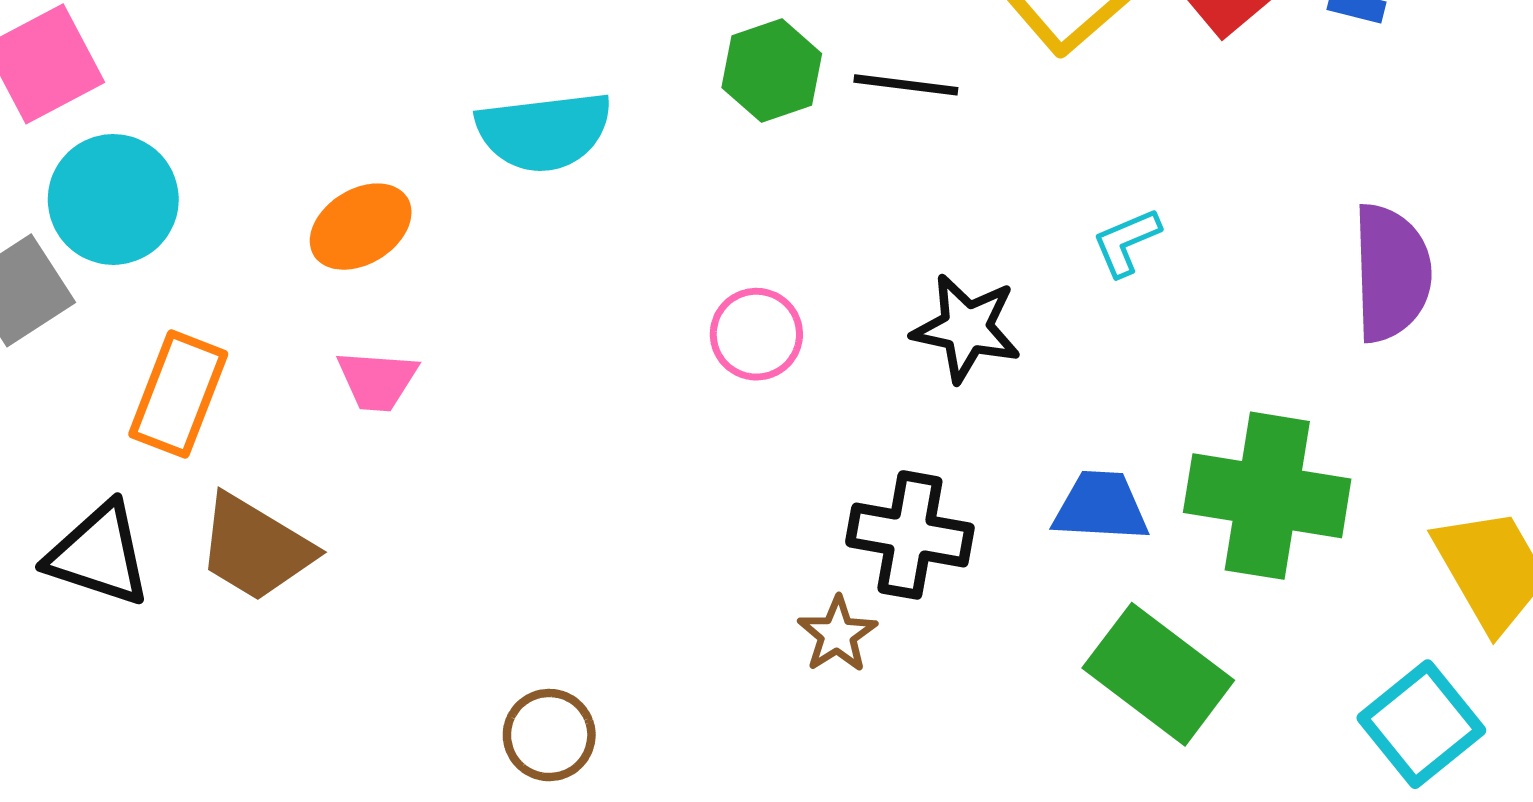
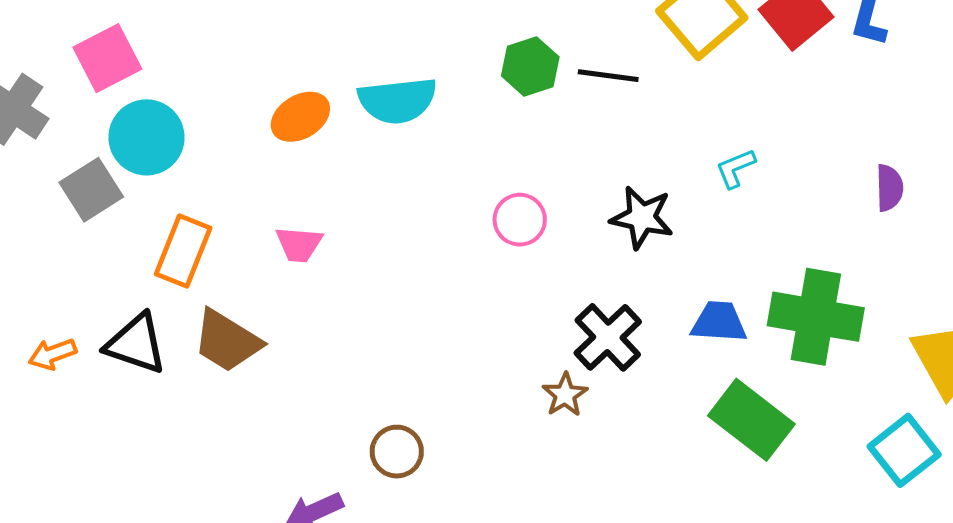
orange ellipse: (361, 227) -> (300, 117), moved
purple semicircle: (1391, 273) -> (889, 188), size x0.6
black cross: (910, 535) -> (608, 337), turned 36

